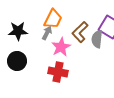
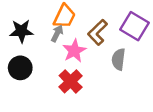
gray semicircle: (97, 39) -> (118, 59), moved
red cross: (58, 72) -> (71, 81), turned 36

